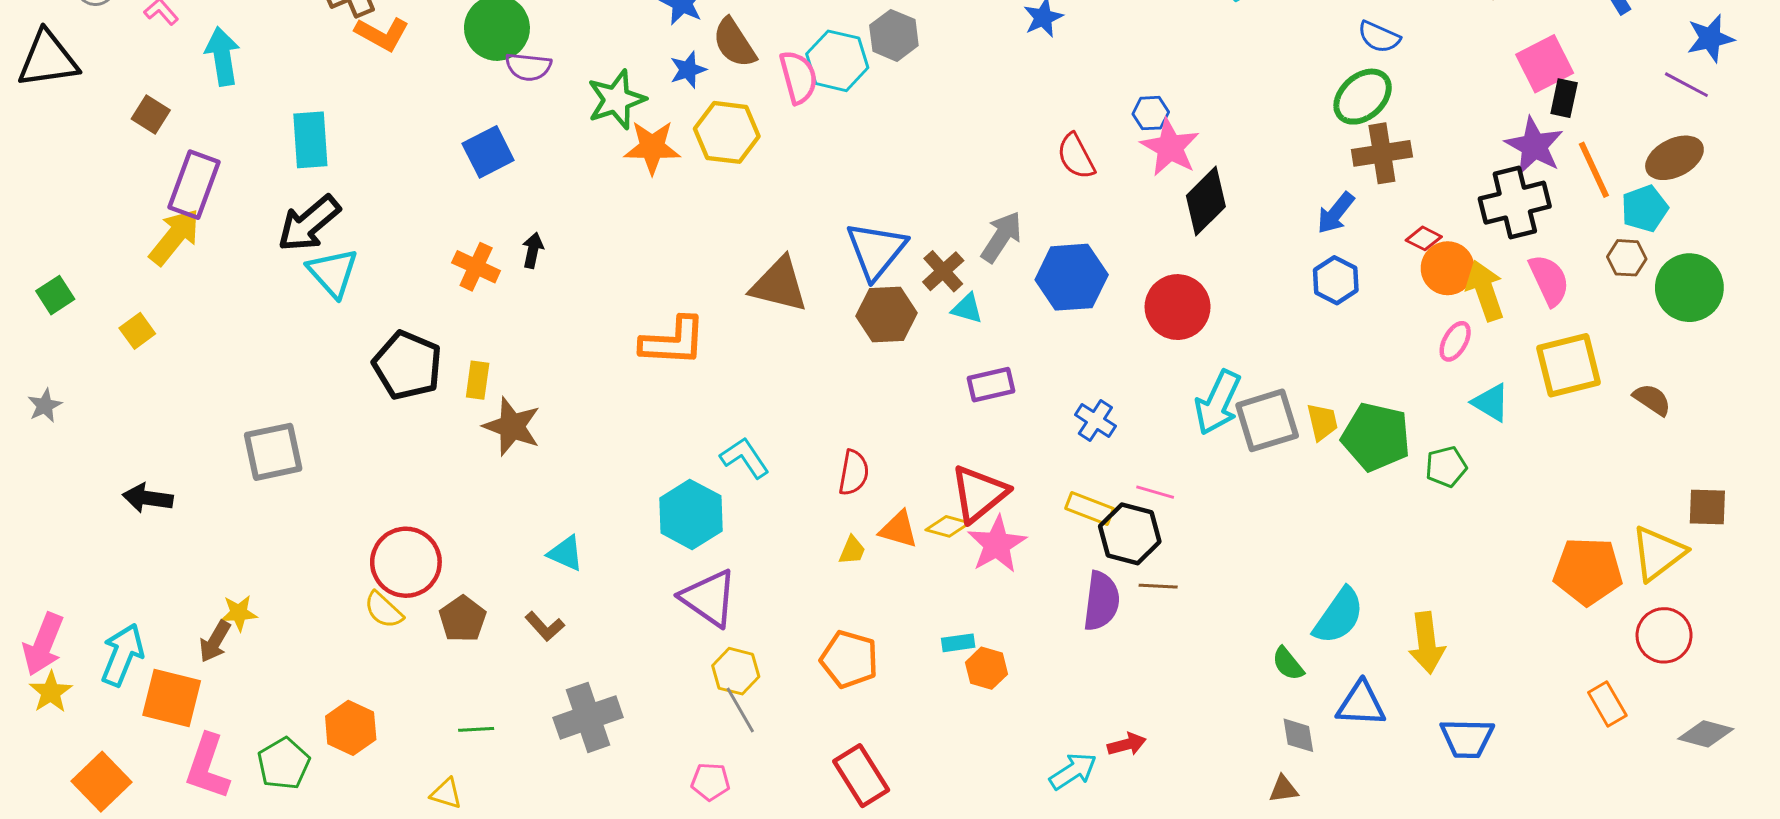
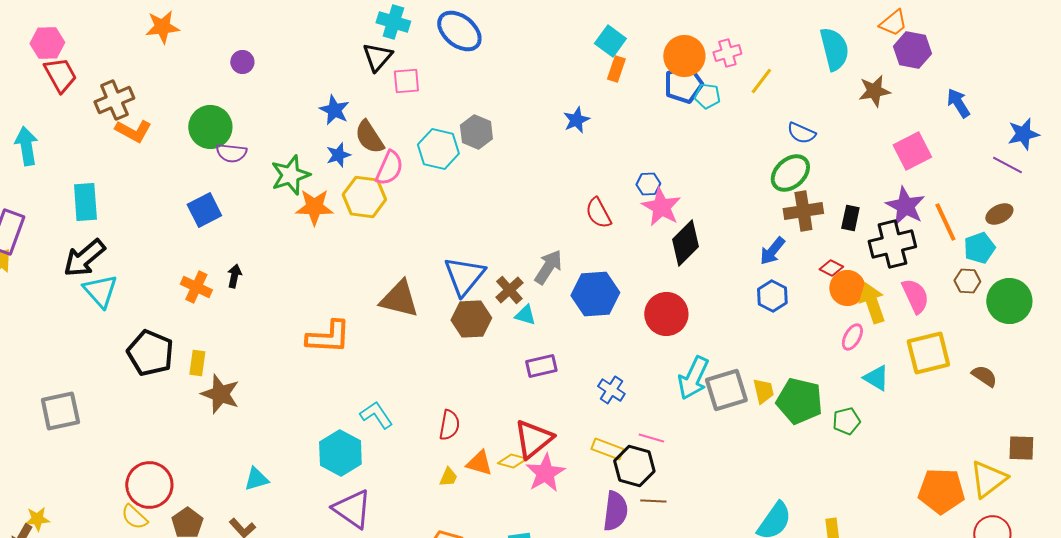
pink semicircle: (798, 77) -> (389, 168), moved, turned 39
black rectangle: (1564, 98) -> (850, 218), moved
brown ellipse: (1674, 158) -> (999, 214), size x0.7
cyan triangle: (566, 553) -> (256, 479), turned -40

